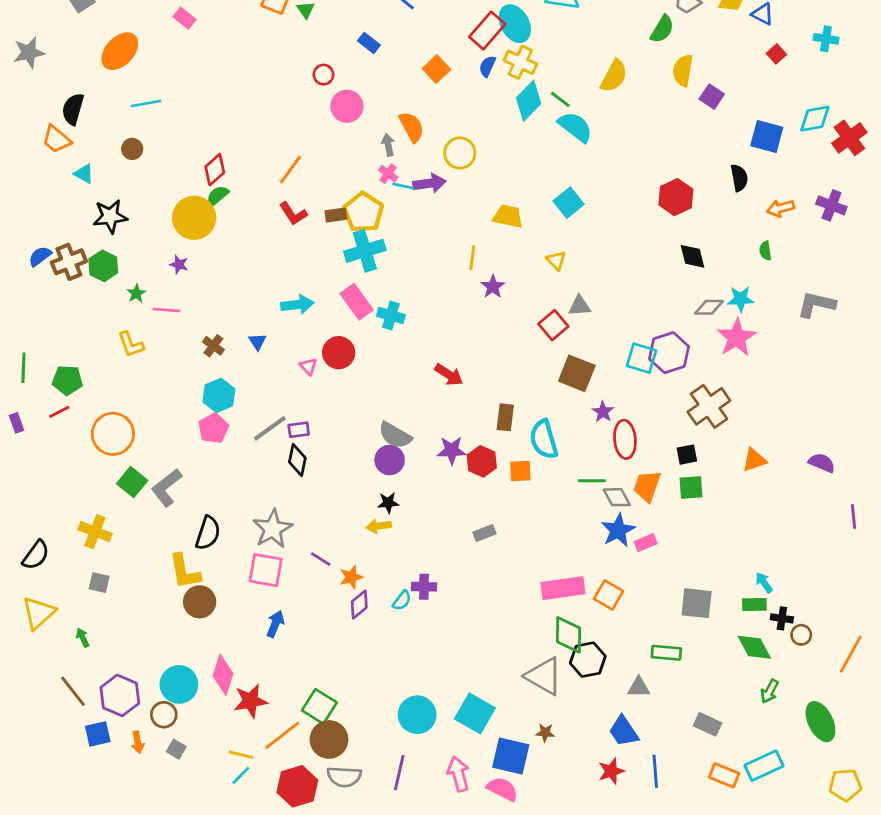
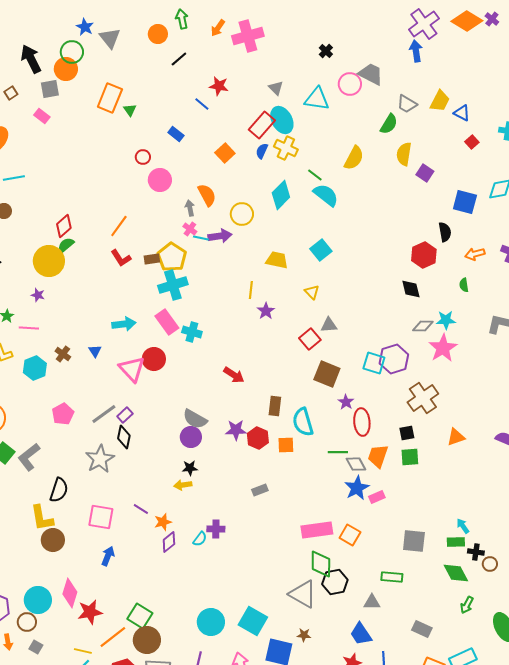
cyan diamond: (529, 101) -> (281, 195), moved
red hexagon: (676, 197) -> (424, 255), moved
pink triangle: (308, 366) -> (132, 369), size x2.0
cyan hexagon: (219, 395) -> (35, 368), moved
purple rectangle: (299, 430) -> (125, 415), turned -35
gray star: (273, 529) -> (100, 459), moved

